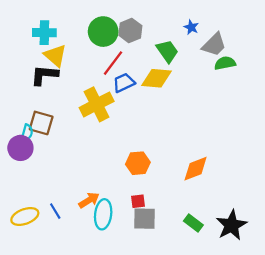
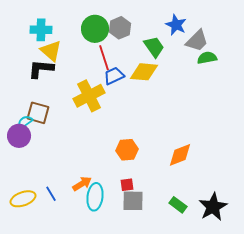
blue star: (191, 27) -> (176, 25), size x1.5
red line: (113, 63) -> (104, 58), turned -55
cyan semicircle: (27, 133) -> (25, 122), turned -140

